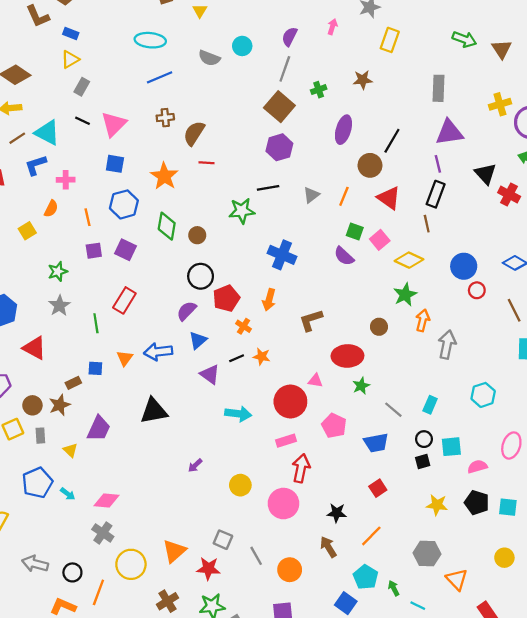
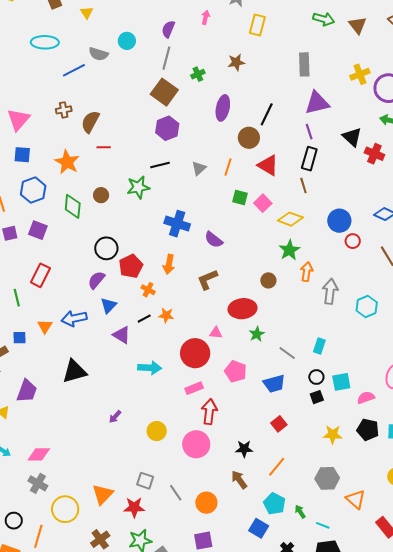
blue line: (160, 77) -> (74, 70), moved
brown circle: (197, 235) -> (101, 195), moved
purple semicircle: (344, 256) -> (214, 240), moved
cyan hexagon: (483, 395) -> (367, 307), moved

